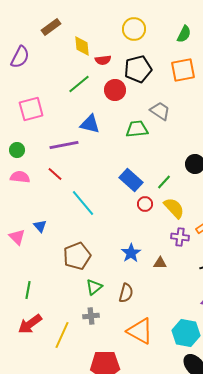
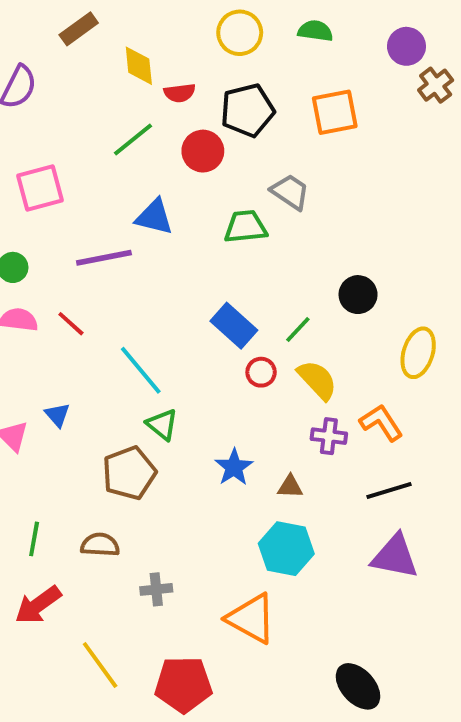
green semicircle: (184, 34) -> (315, 31), moved, turned -108
red line: (55, 174) -> (71, 324), moved
green triangle: (94, 287) -> (162, 425), moved, turned -42
brown semicircle: (126, 293) -> (100, 545), moved, turned -102
cyan hexagon: (186, 333) -> (286, 549), moved
yellow line: (62, 335) -> (100, 665), moved, turned -60

